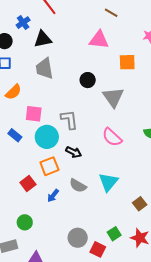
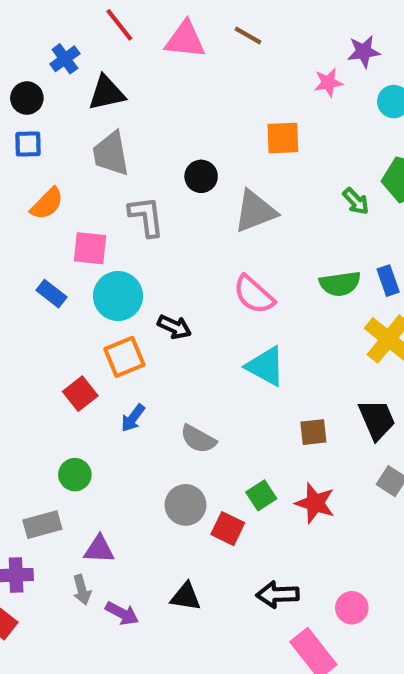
pink triangle: (99, 40) -> (185, 40), moved
gray triangle: (113, 97) -> (255, 211), turned 45
gray L-shape: (69, 120) -> (146, 217), moved
cyan triangle: (108, 182) -> (266, 366), moved, turned -40
gray semicircle: (78, 186) -> (198, 439), moved
brown square: (140, 204) -> (313, 432), turned 32

